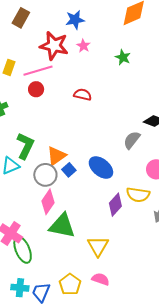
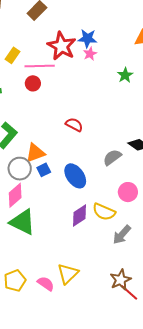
blue star: (75, 20) -> (87, 38), moved
red semicircle: (83, 95) -> (74, 125), moved
yellow triangle: (98, 246) -> (68, 274), moved

